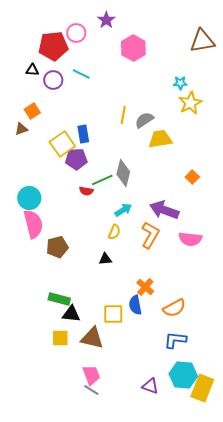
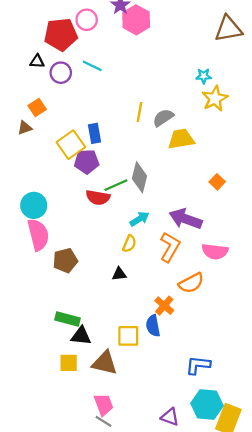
pink hexagon: (133, 48) -> (136, 20), moved
red semicircle: (86, 191) -> (98, 198), size x1.5
orange semicircle: (174, 308) -> (191, 283), moved

